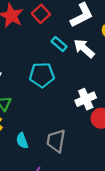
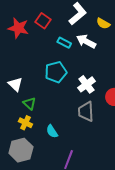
white cross: (86, 99) -> (87, 84), moved
gray trapezoid: (56, 141) -> (86, 112), moved

